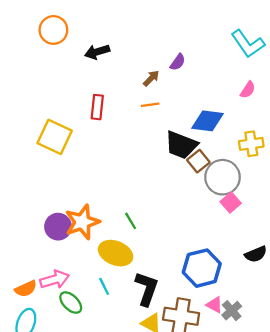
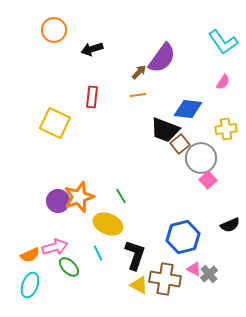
purple semicircle: (178, 62) -> (162, 58), size x2.0

